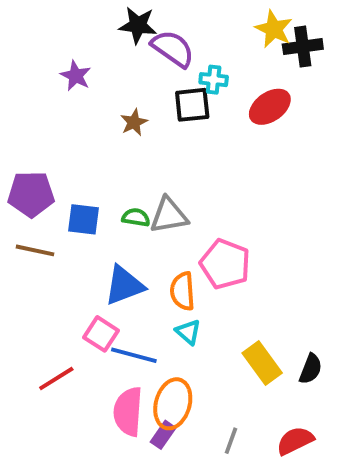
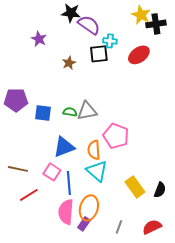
brown line: (35, 250) -> (18, 169), moved
cyan triangle: (188, 332) -> (97, 171), size x1.6
blue line: (134, 355) -> (69, 183), turned 70

